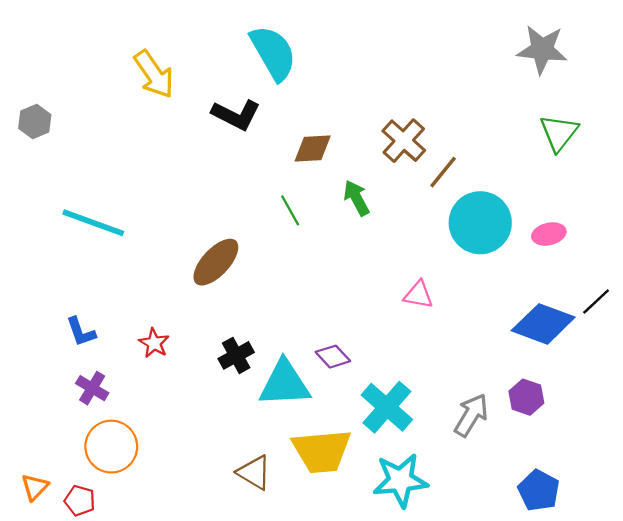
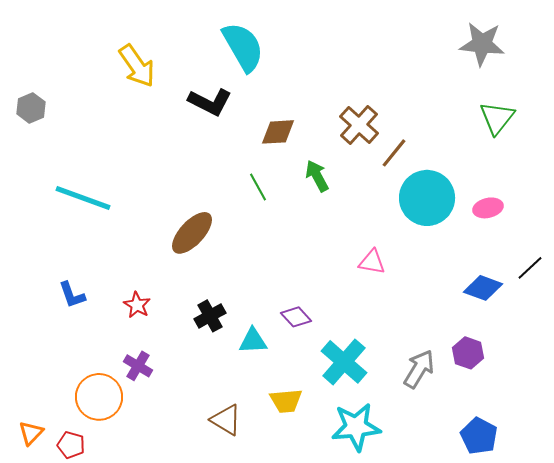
blue diamond: (543, 324) -> (483, 288), size x0.7
cyan triangle: (285, 384) -> (253, 341), size x0.6
purple cross: (92, 388) -> (138, 366), moved
yellow trapezoid: (322, 451) -> (286, 401), size x0.6

